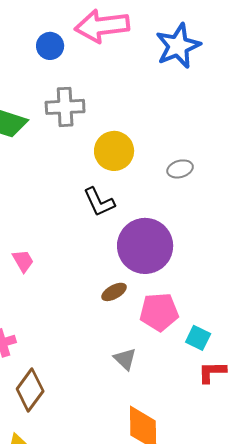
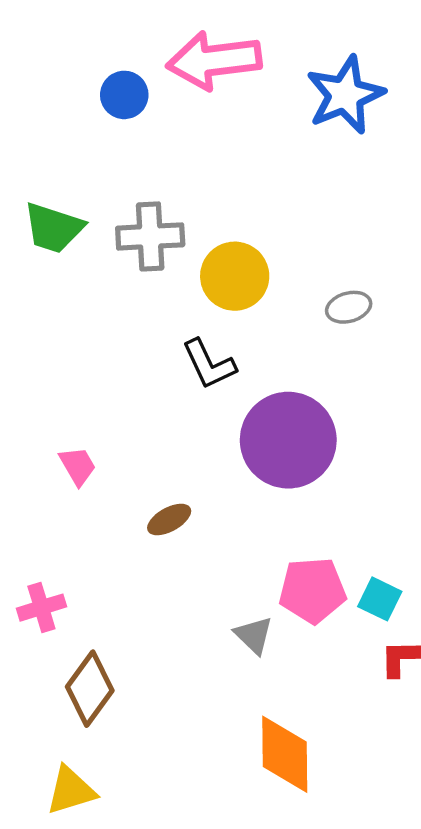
gray cross: (65, 107) -> (150, 236), moved
brown ellipse: (114, 292) -> (169, 520), moved
pink pentagon: (159, 312) -> (312, 590), moved

